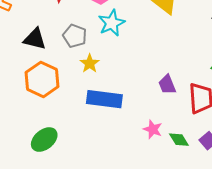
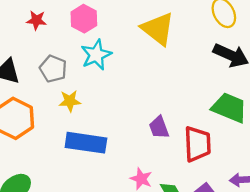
yellow star: (90, 63) -> (70, 101), turned 30

